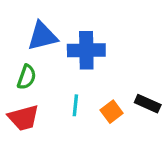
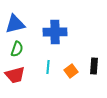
blue triangle: (42, 36) -> (15, 24), moved
black rectangle: (148, 104) -> (94, 66), turned 70

